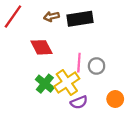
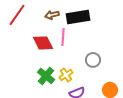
pink line: (79, 63) -> (63, 37), moved
yellow cross: (67, 82) -> (66, 75), size x0.6

